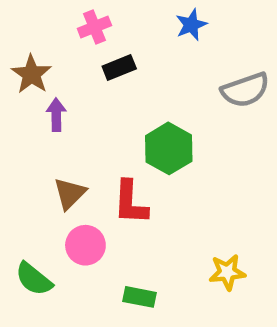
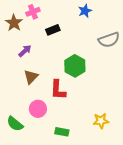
pink cross: (94, 27) -> (33, 12), moved
brown star: (31, 74) -> (14, 23), moved
purple arrow: (56, 115) -> (25, 51), turned 48
brown triangle: (70, 193) -> (31, 77), moved

